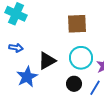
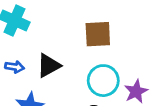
black triangle: (47, 61) -> (49, 66), moved

